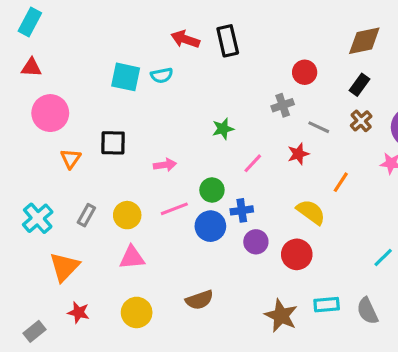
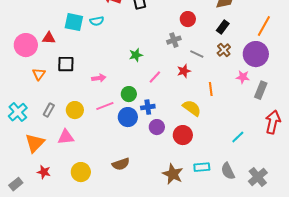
red triangle: (31, 68) -> (49, 38), moved
orange line: (341, 182) -> (211, 89), turned -40
pink triangle: (132, 258) -> (66, 137), moved

